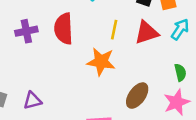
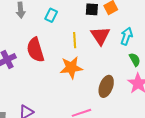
cyan arrow: (180, 29) -> (127, 36), moved
red triangle: (147, 33) -> (100, 36), turned -30

